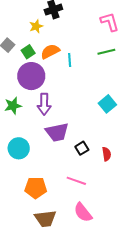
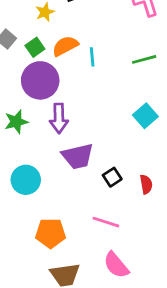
green line: (106, 52) -> (144, 59), moved

